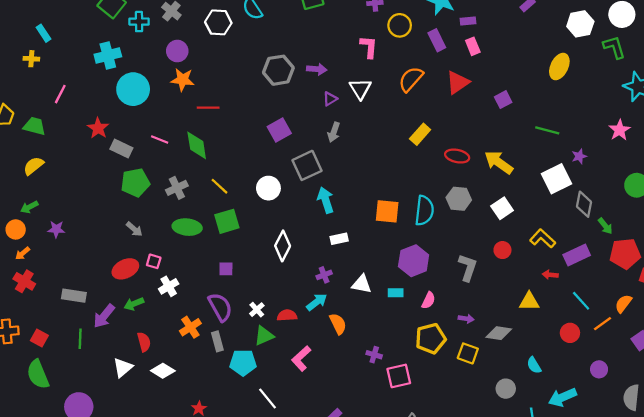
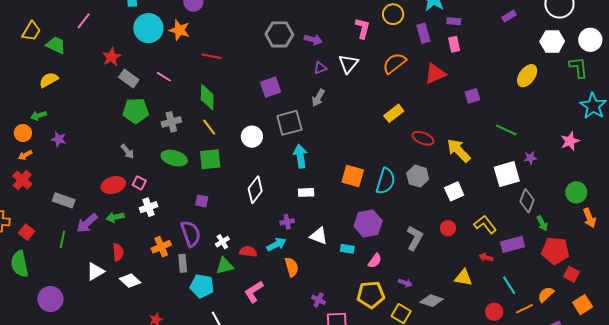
orange star: (183, 80) -> (179, 30), moved
green diamond: (197, 145) -> (207, 97), moved

